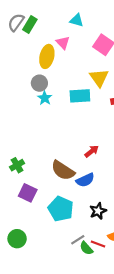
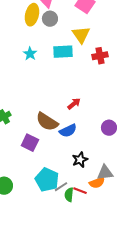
gray circle: (39, 83) -> (50, 19), moved
purple square: (28, 193) -> (30, 143), moved
cyan pentagon: (61, 209) -> (47, 180), moved
green semicircle: (86, 248) -> (69, 195), turned 48

